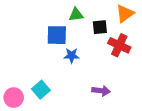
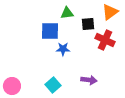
cyan square: (41, 90) -> (53, 85), moved

